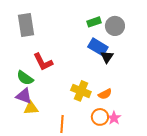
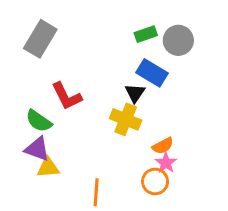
gray rectangle: (26, 25) -> (40, 39), turned 40
black triangle: (107, 57) -> (135, 93), moved
yellow cross: (81, 91) -> (126, 119), moved
pink star: (114, 118) -> (166, 163), moved

